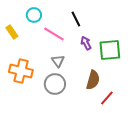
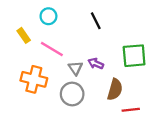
pink line: (54, 34) -> (52, 49), moved
purple arrow: (86, 43) -> (96, 64), moved, turned -40
red line: (107, 98) -> (131, 110), turned 42

